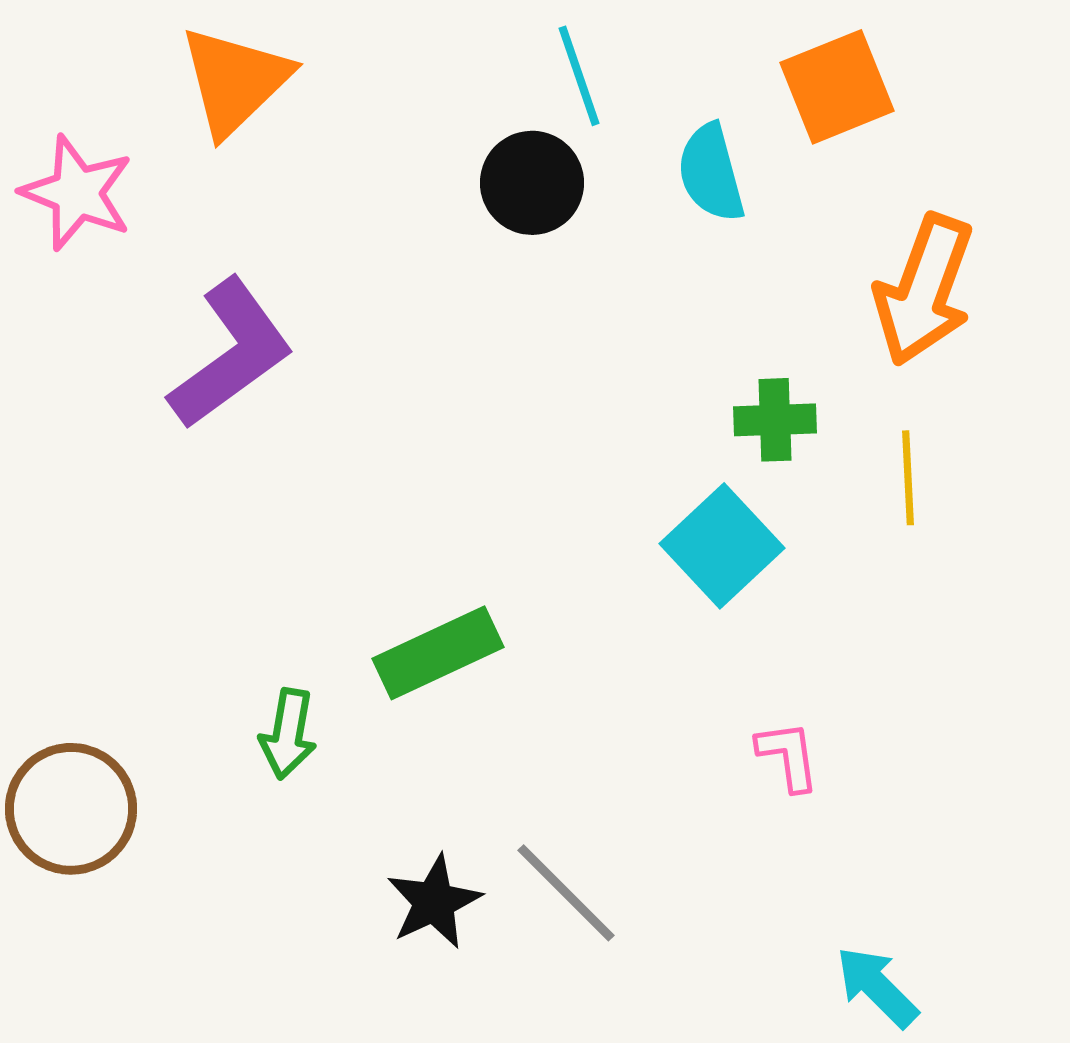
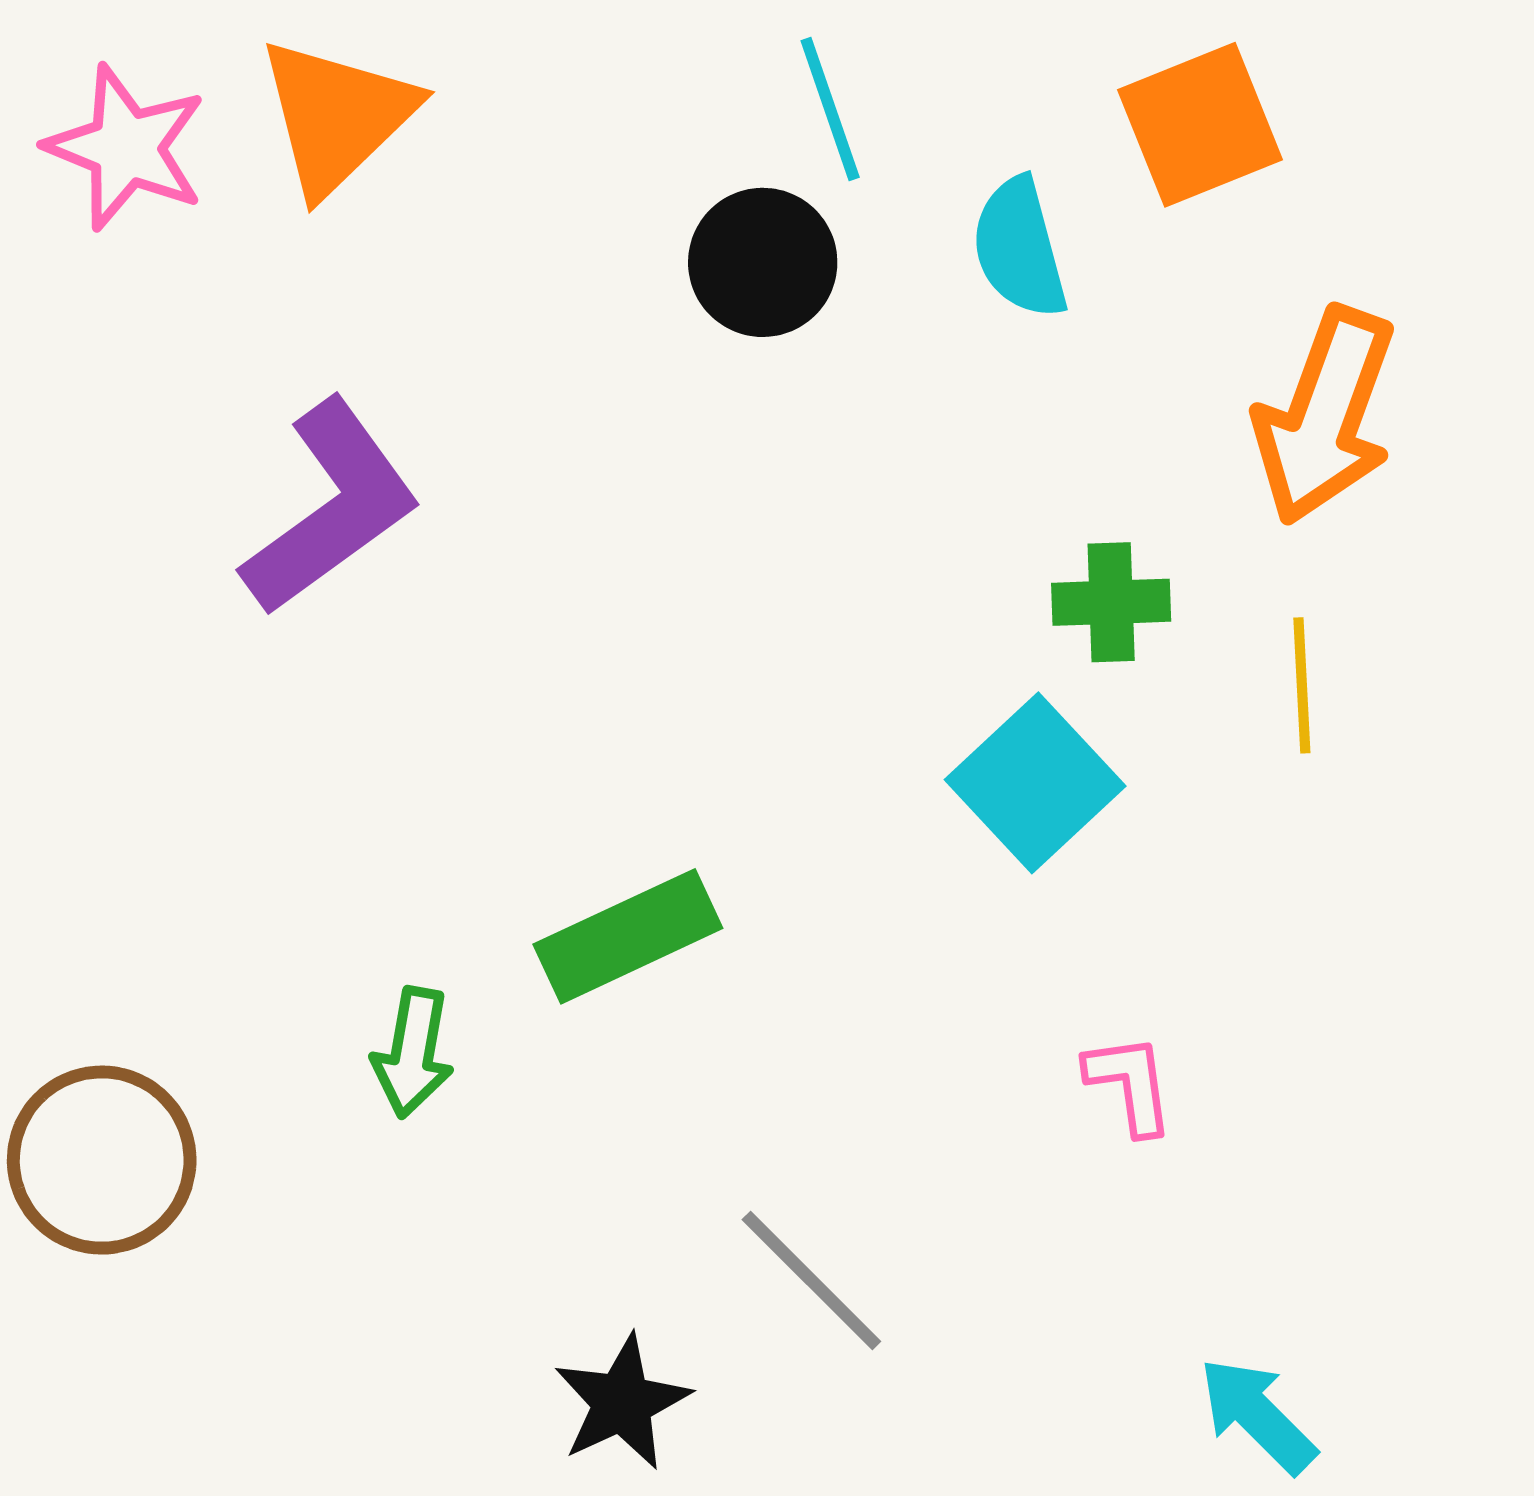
pink star: (77, 193) -> (126, 148), moved
black star: (434, 902) -> (622, 1402), moved

